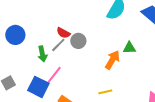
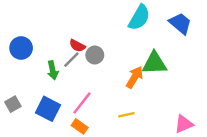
green triangle: (129, 48) -> (154, 63), size x1.6
pink line: (53, 76) -> (82, 103), moved

